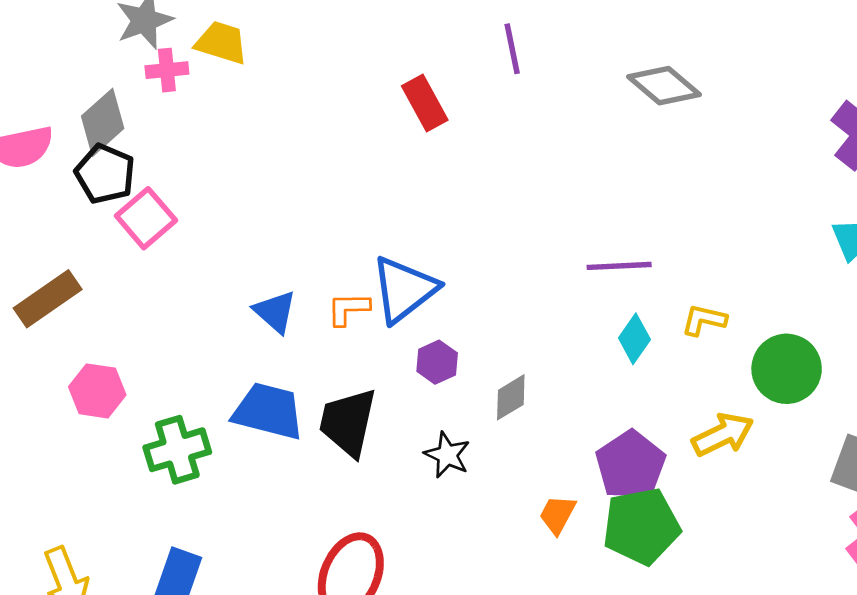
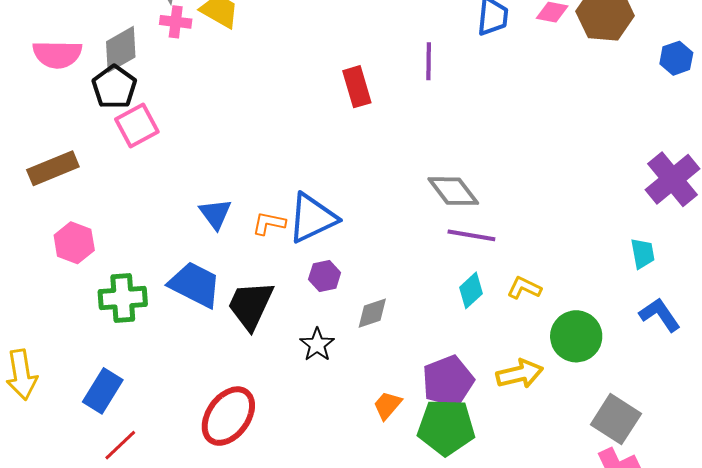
gray diamond: (664, 86) -> (453, 191), moved

